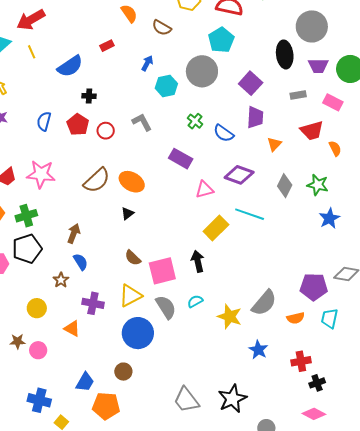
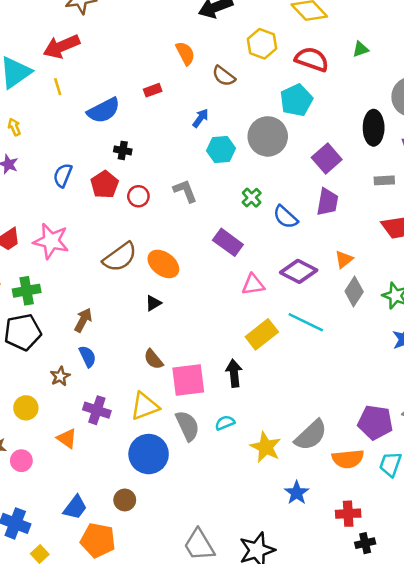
orange triangle: (274, 144) -> (344, 259), moved
orange semicircle: (296, 318) -> (348, 459), size x1.4

